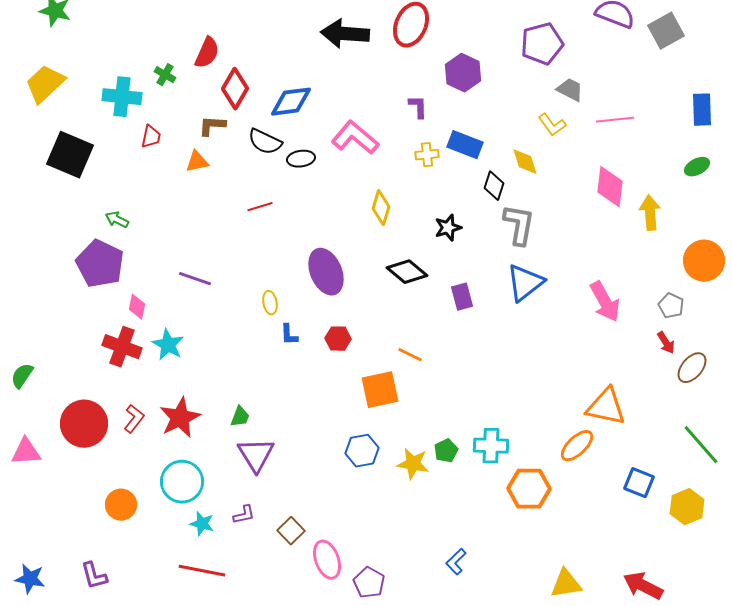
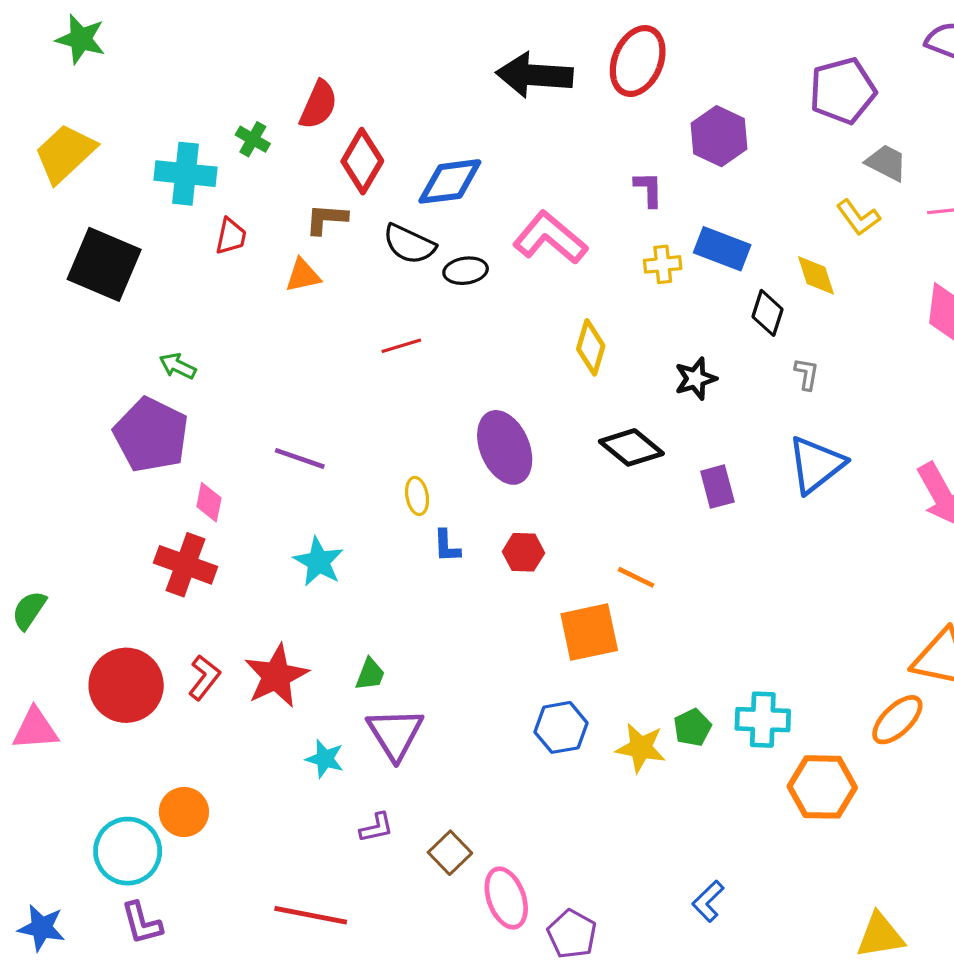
gray L-shape: (519, 225) -> (807, 374), size x0.5
cyan star: (168, 345) -> (318, 562), moved
cyan circle: (182, 482) -> (128, 851), moved
cyan star: (202, 524) -> (325, 759), moved

